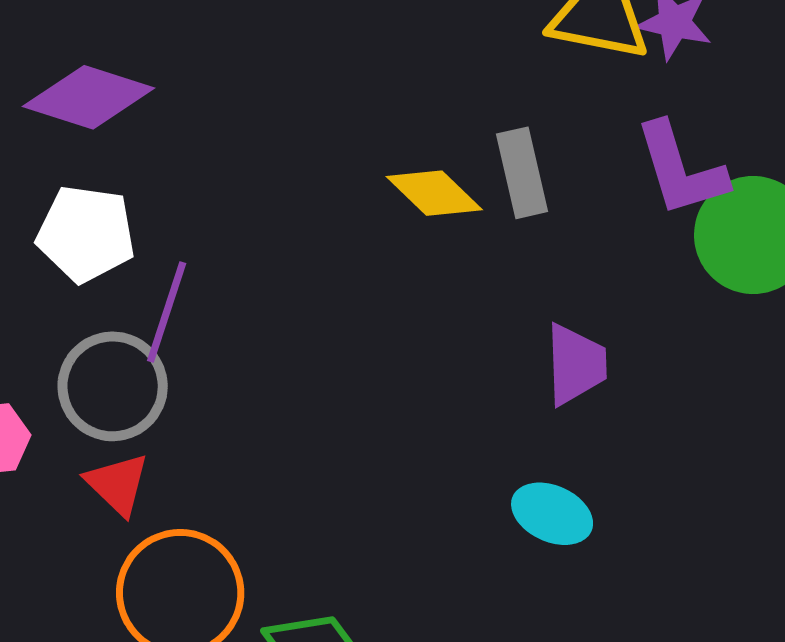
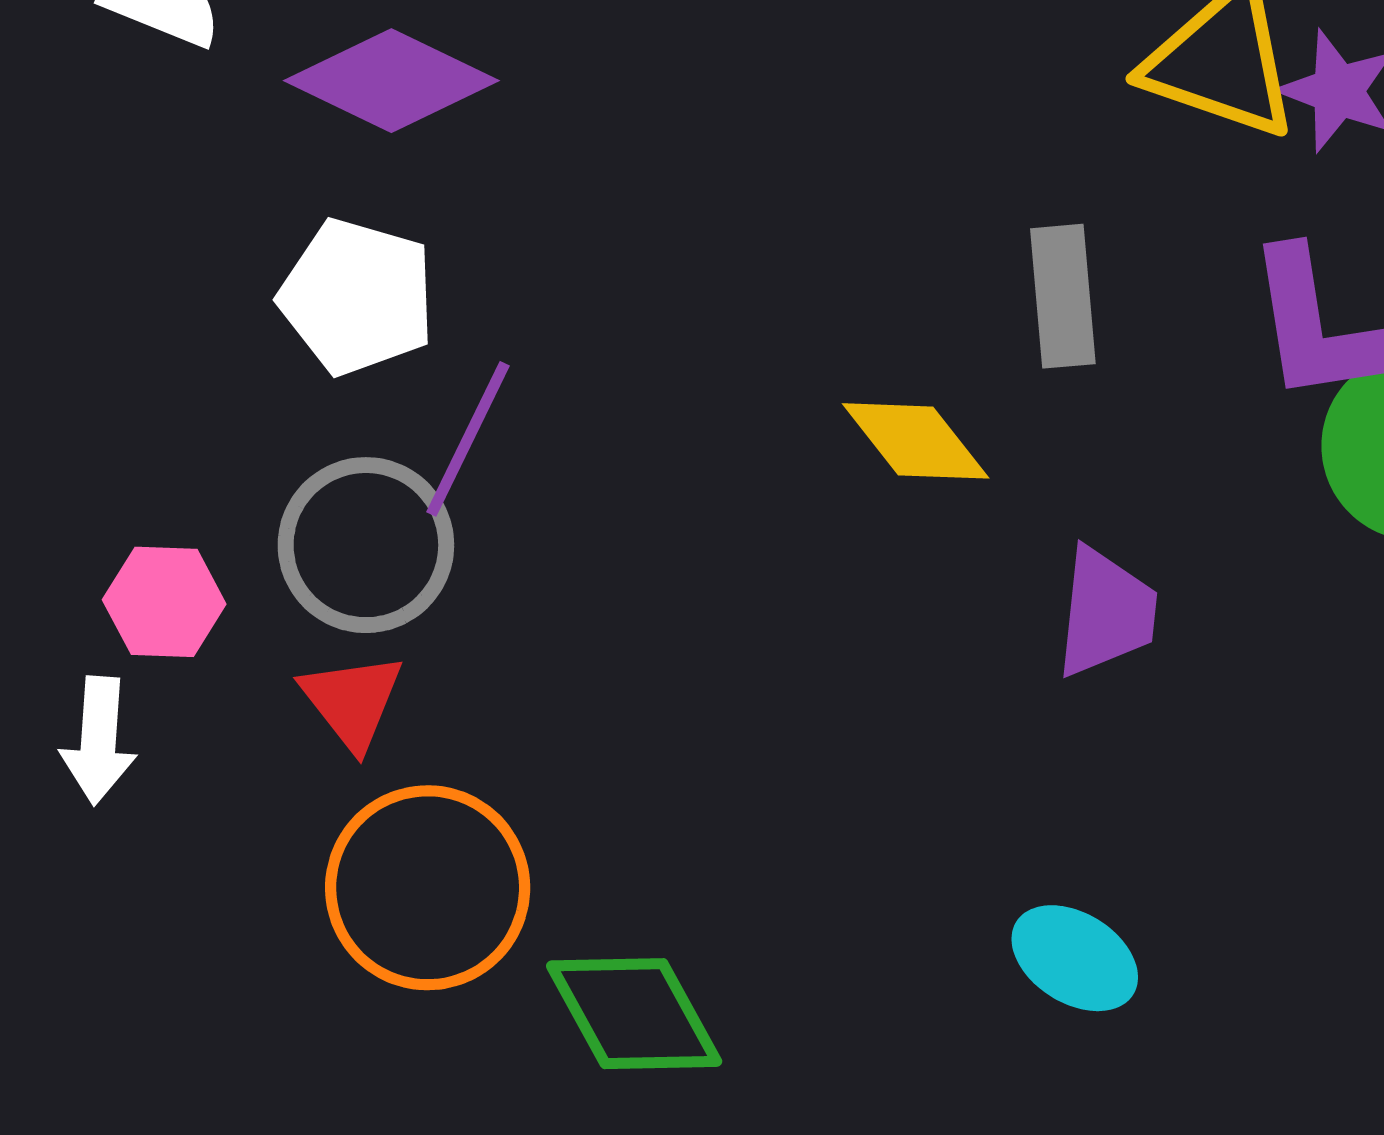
yellow diamond: (434, 193) -> (916, 441), moved
cyan ellipse: (552, 514) -> (1075, 958), moved

